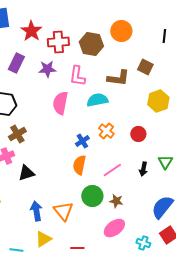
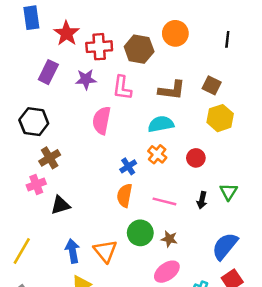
brown square: (145, 67) -> (212, 85), moved
cyan semicircle: (97, 100) -> (161, 124), moved
pink line: (112, 170) -> (164, 201), turned 48

